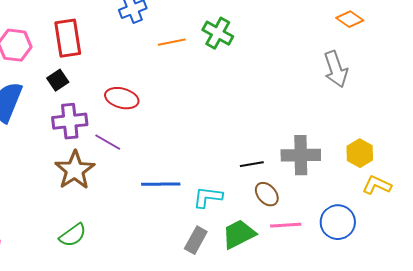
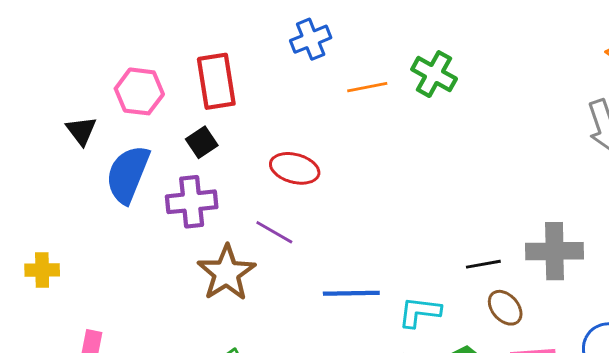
purple cross: (70, 121) -> (192, 202), moved

